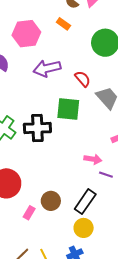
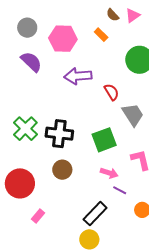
green square: (68, 109) -> (104, 140), moved, turned -35
brown circle: (51, 201) -> (62, 170), moved

